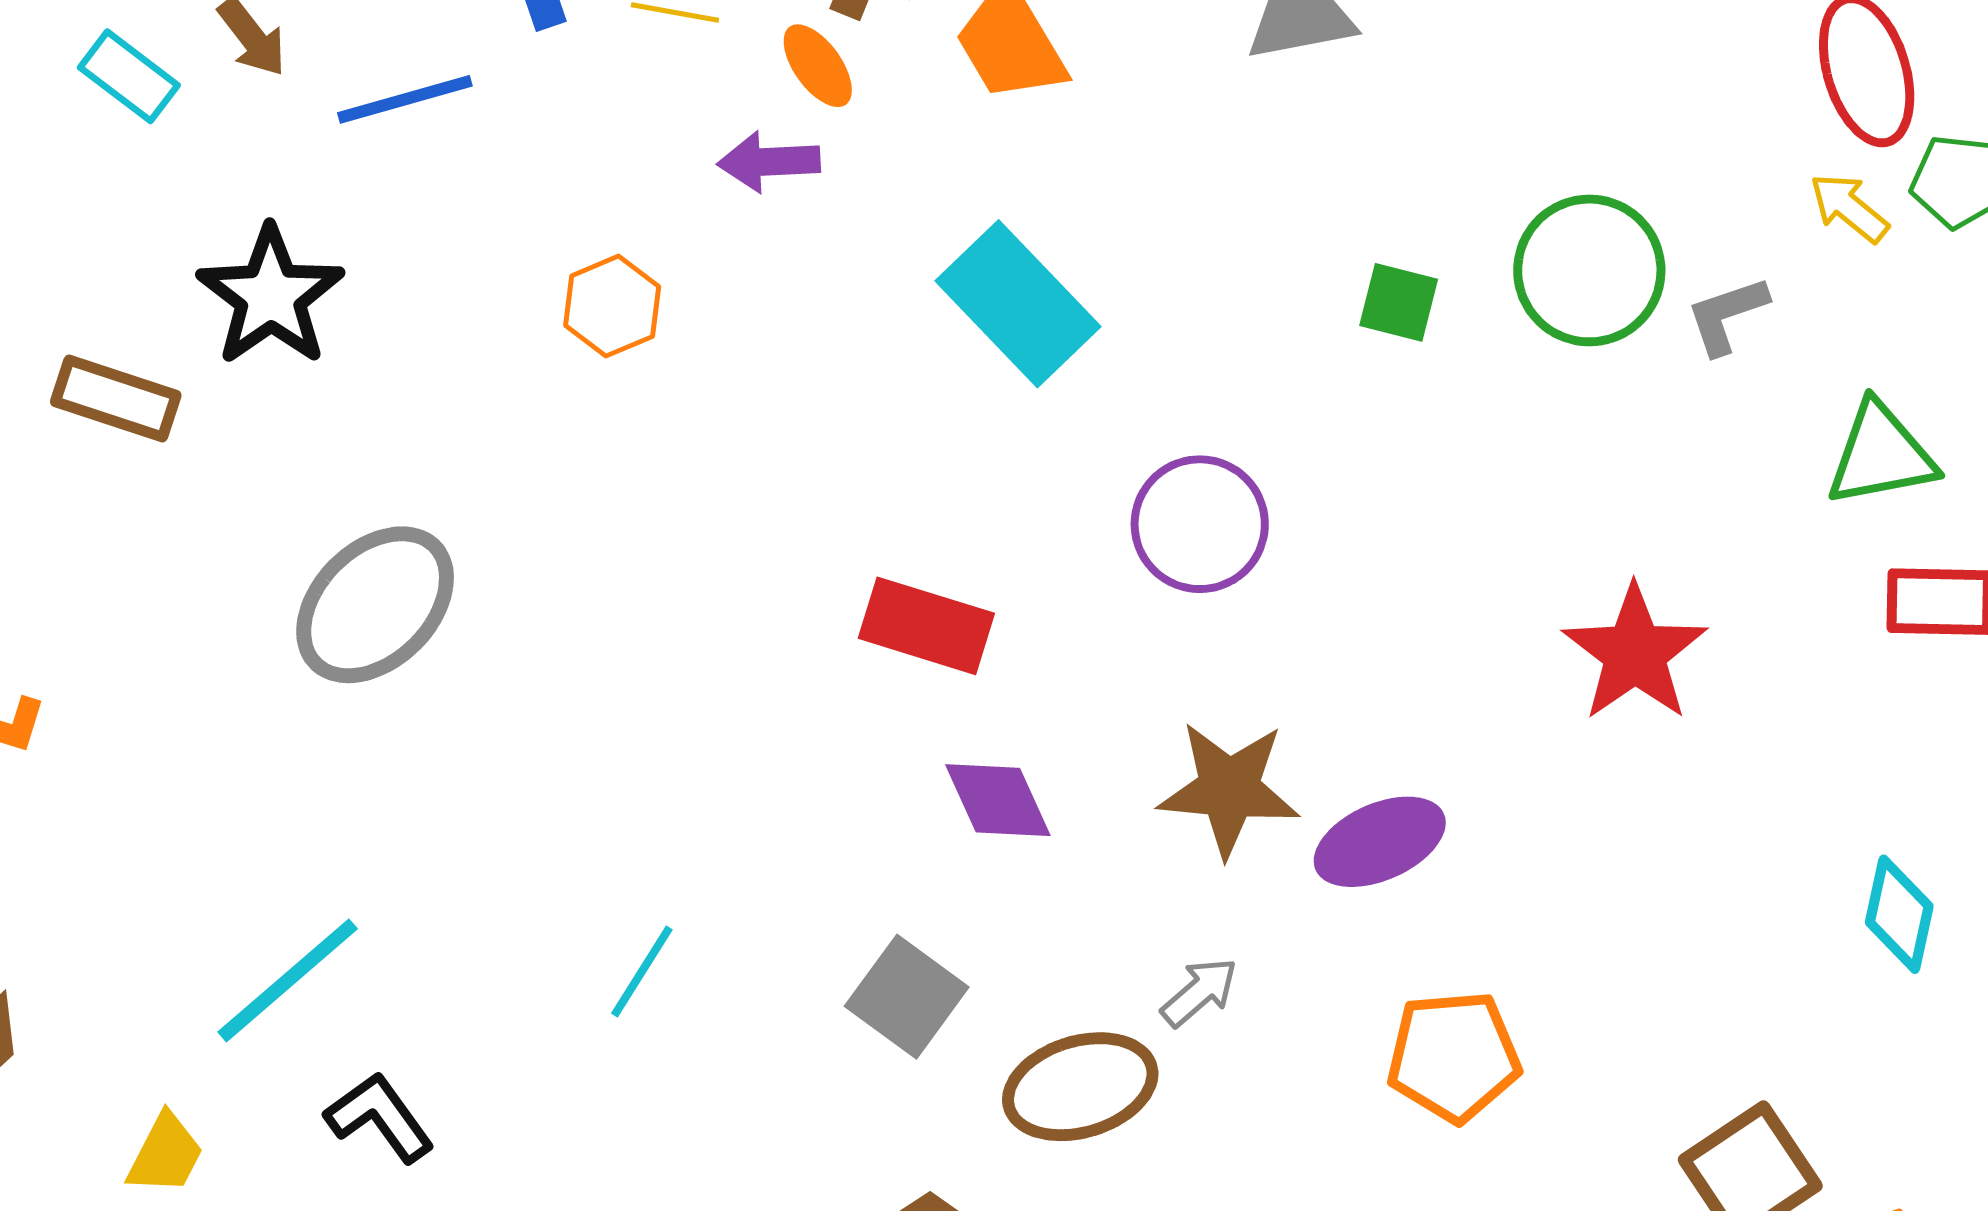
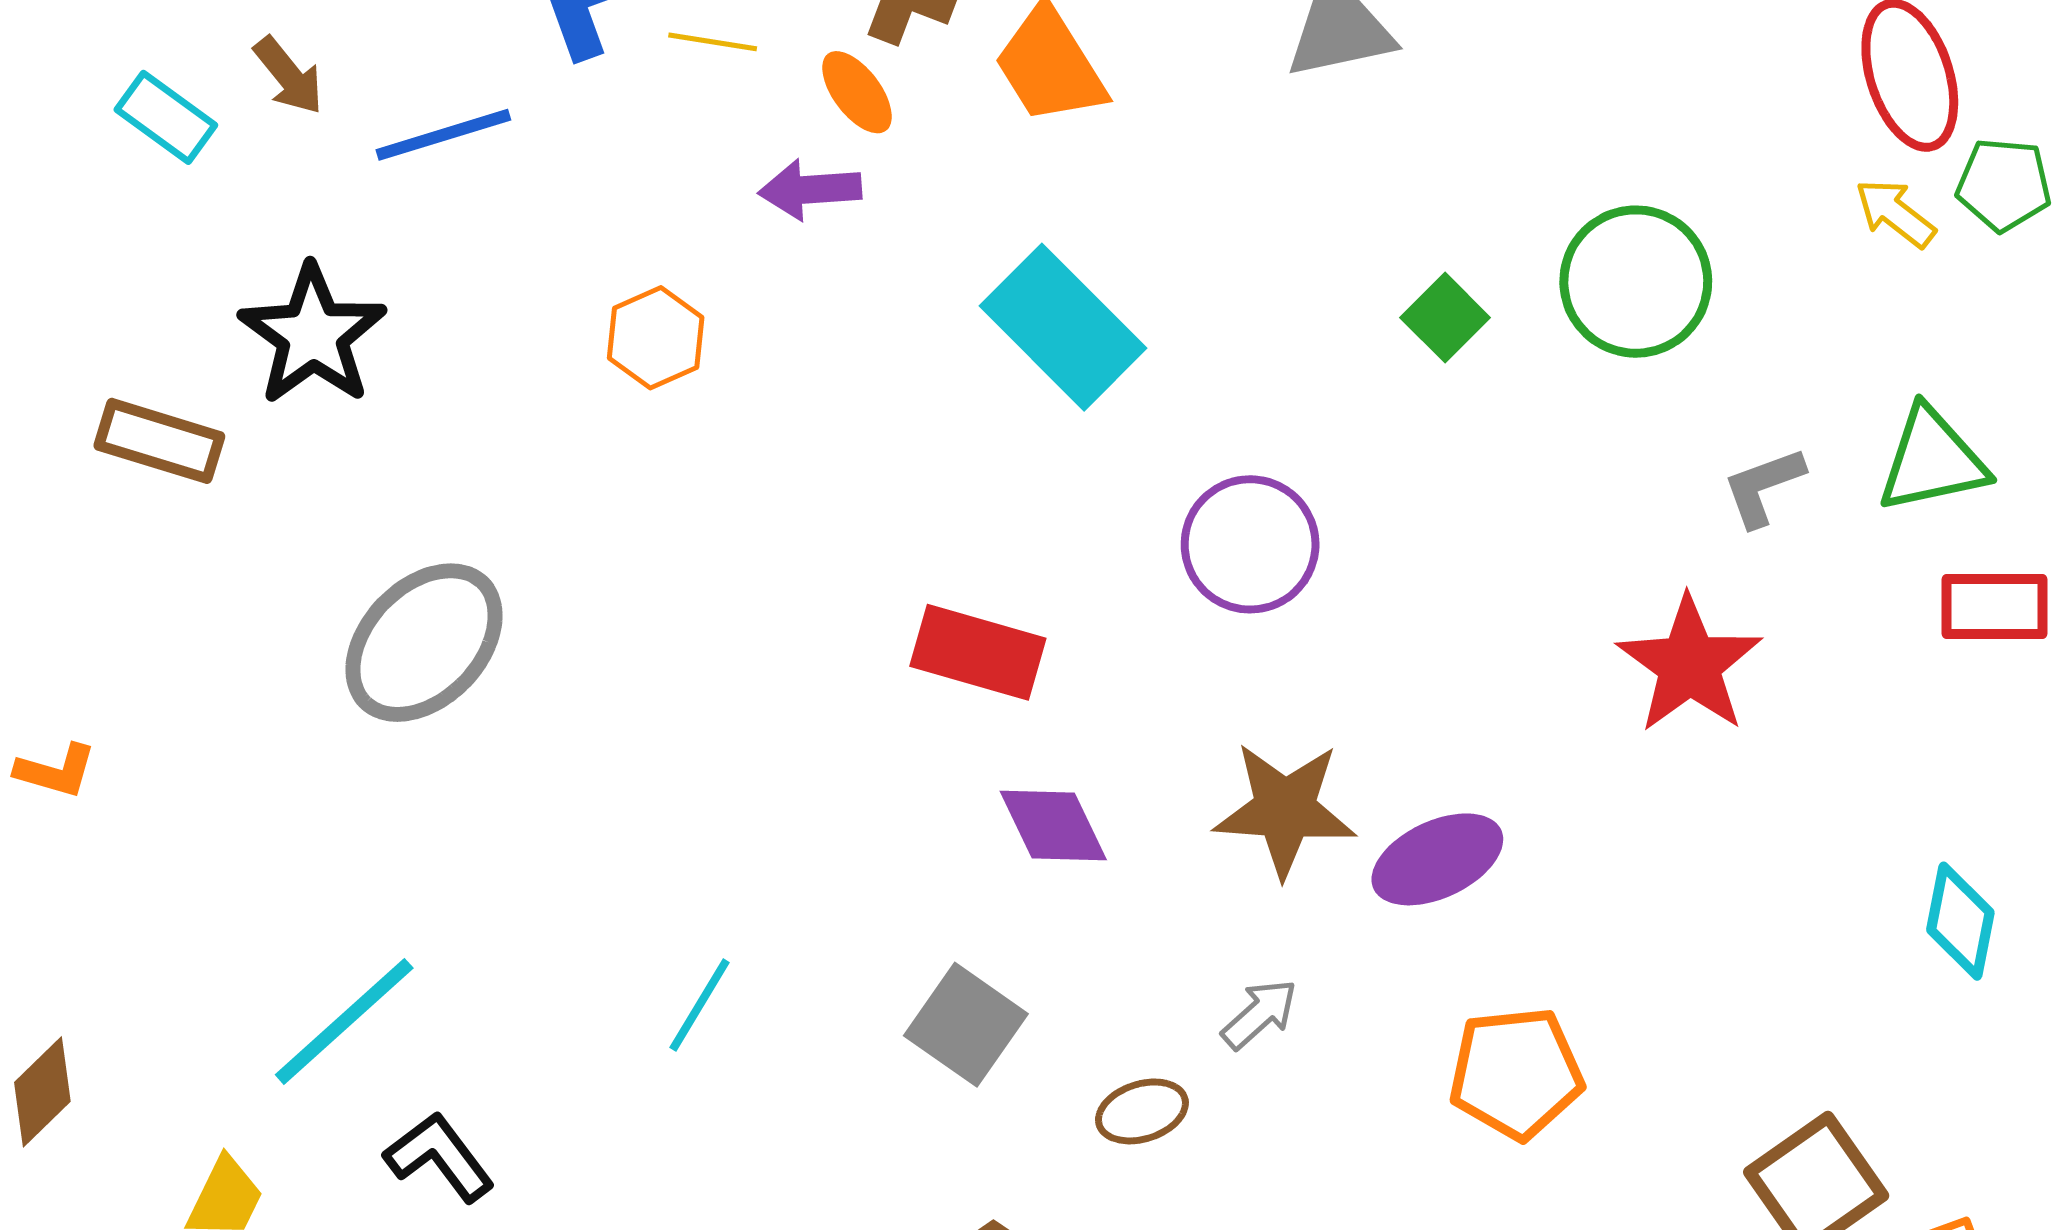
green square: (1399, 302) -> (1445, 318), turned 32
gray L-shape: (1727, 315) -> (1763, 487), moved
brown ellipse: (1080, 1087) -> (1142, 1111), size x0.6

